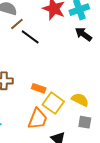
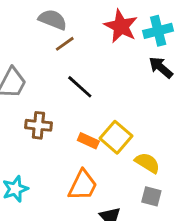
black line: (30, 37) -> (80, 87), moved
yellow square: (53, 103) -> (116, 137), moved

